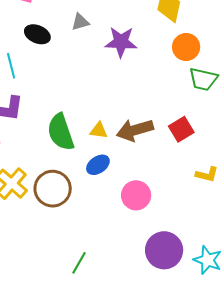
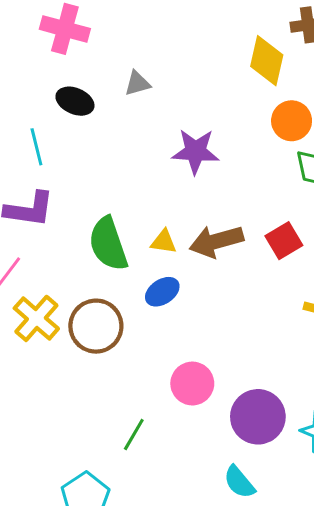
purple star: (121, 42) -> (195, 151), moved
pink circle: (136, 195) -> (192, 384), moved

